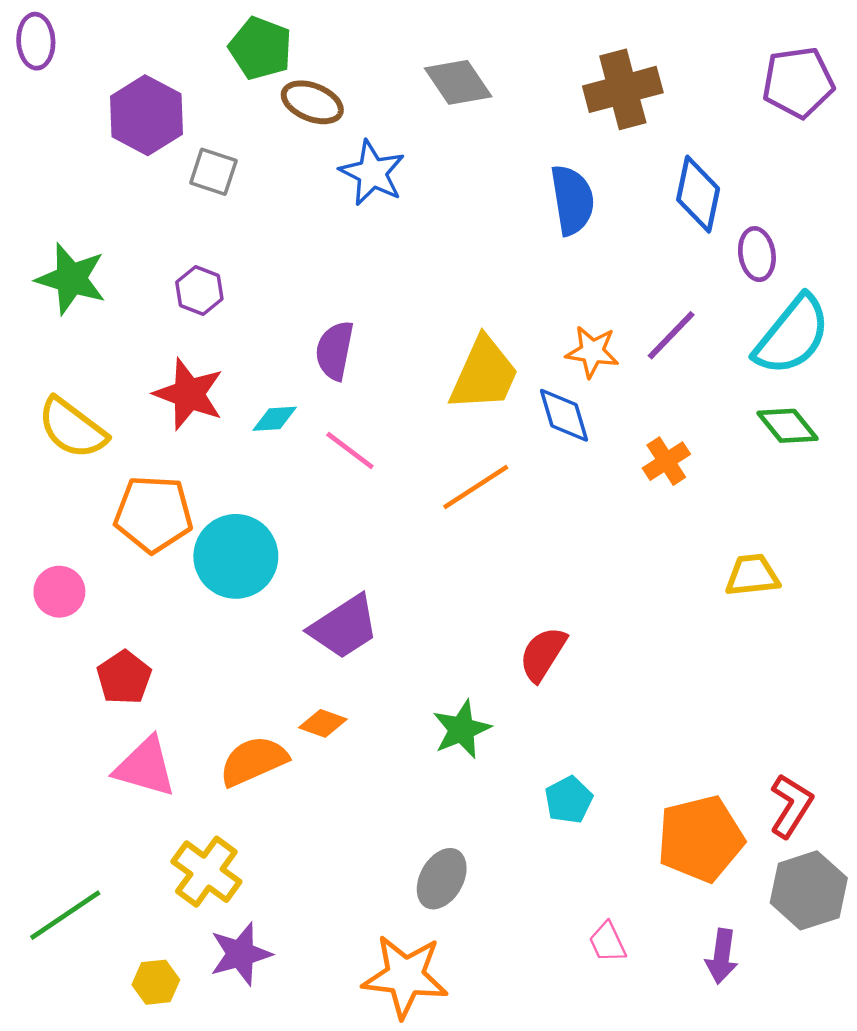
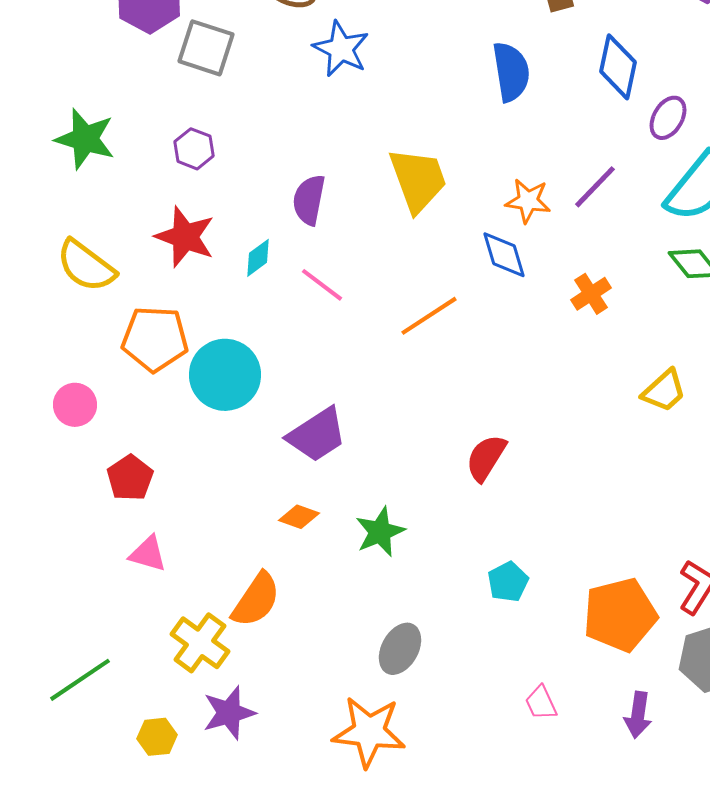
gray square: (213, 172) -> (206, 48), size x1.4
purple ellipse: (757, 254) -> (668, 118), turned 39
yellow trapezoid: (484, 374) -> (418, 180), moved, turned -44
cyan diamond: (275, 419) -> (258, 258), turned -33
yellow trapezoid: (752, 575) -> (664, 391), turned 144
green star: (462, 729) -> (380, 532), moved
orange semicircle: (253, 761) -> (256, 600), moved, turned 148
pink triangle: (145, 767) -> (148, 554), size x0.7

